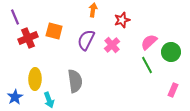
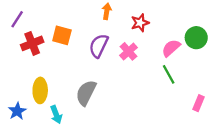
purple line: (15, 17) -> (17, 19), turned 56
green circle: (171, 52) -> (196, 38), moved
gray semicircle: (75, 81) -> (86, 93), turned -145

